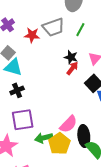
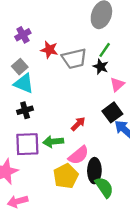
gray trapezoid: (53, 27) -> (74, 59), moved
black star: (71, 57) -> (101, 67), moved
red arrow: (72, 68) -> (78, 124), moved
green arrow: (44, 138) -> (53, 142), moved

